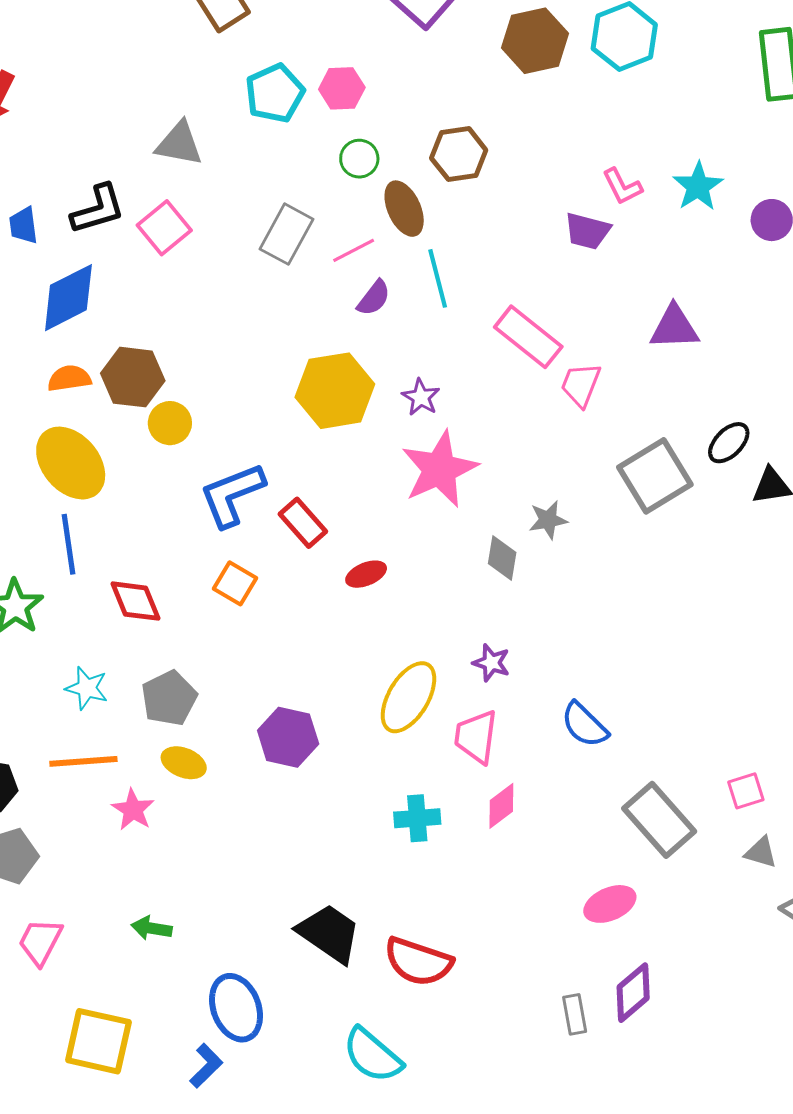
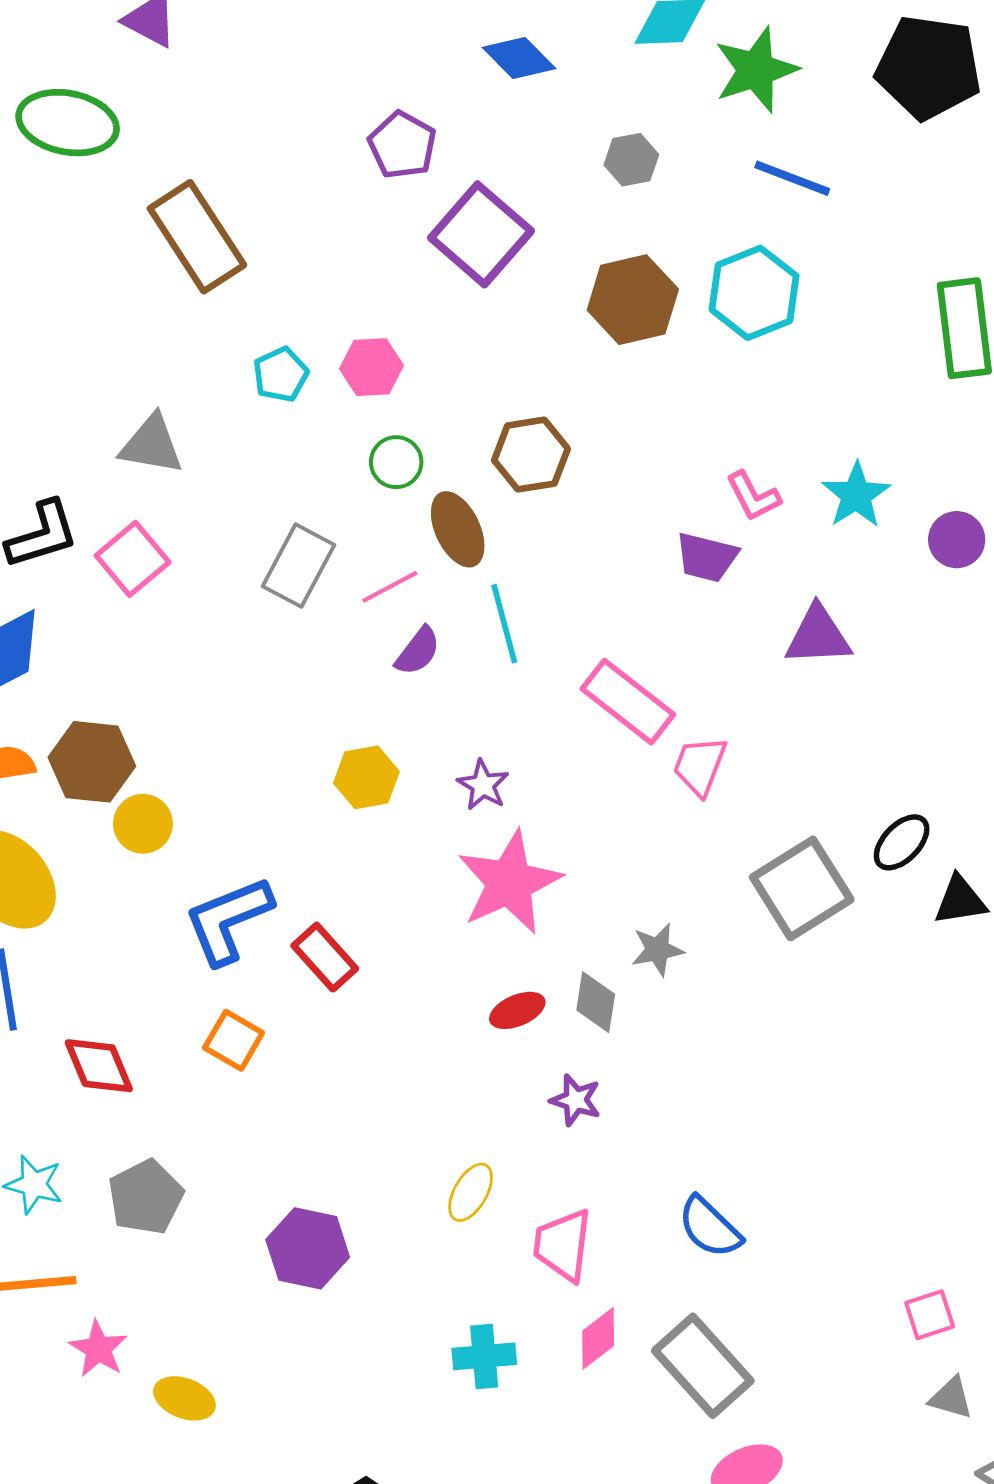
cyan pentagon: (275, 93) -> (281, 375), size x0.7
purple triangle: (674, 327) -> (818, 636), moved
yellow hexagon: (335, 391) -> (366, 777), size x0.6
red ellipse: (366, 574) -> (517, 1010), moved
purple star: (491, 663) -> (576, 1100), moved
yellow ellipse: (408, 697) -> (471, 1192), size x0.6
yellow ellipse: (184, 763) -> (184, 1398), moved
gray rectangle: (659, 820) -> (703, 1366), moved

